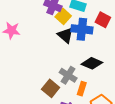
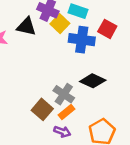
black triangle: (65, 35) -> (26, 27), moved, turned -30
orange rectangle: (82, 89) -> (67, 112), moved, turned 32

